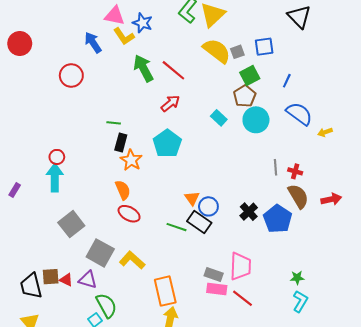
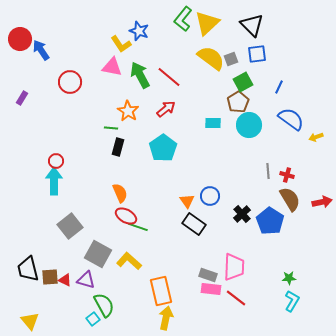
pink triangle: (115, 16) -> (112, 67), moved
black triangle: (299, 17) -> (252, 25), moved
blue arrow: (93, 42) -> (41, 50), moved
red circle: (20, 44) -> (20, 39), moved
cyan rectangle: (219, 118) -> (213, 123), turned -42
orange star: (131, 160) -> (128, 111), moved
purple rectangle: (15, 190) -> (22, 98), moved
blue circle: (208, 206) -> (210, 196), moved
green line: (176, 227) -> (138, 227), moved
black trapezoid: (31, 286) -> (28, 269), moved

